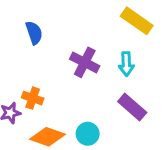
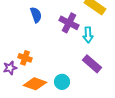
blue semicircle: (34, 33) -> (36, 15), moved
purple cross: (85, 62) -> (69, 23), moved

